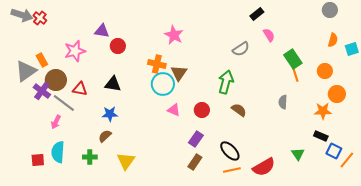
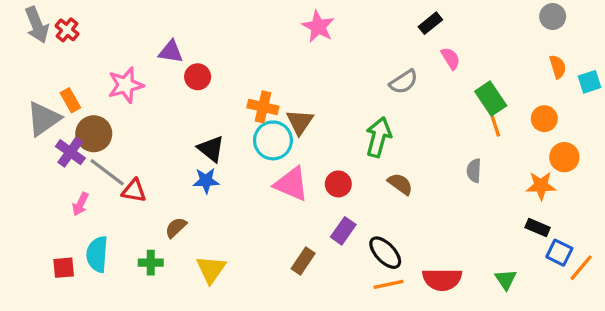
gray arrow: (22, 15) -> (37, 25), turned 50
pink star: (174, 35) -> (318, 27), moved
orange semicircle: (333, 40) -> (558, 67), turned -32
black triangle: (113, 84) -> (211, 149), moved, turned 30
red triangle: (80, 89) -> (134, 191), moved
pink triangle: (174, 110) -> (291, 184), size x1.6
blue star: (110, 114) -> (206, 181), moved
pink arrow: (56, 122) -> (80, 204), moved
purple rectangle: (196, 139) -> (343, 231), moved
green triangle: (298, 154) -> (506, 279), moved
brown rectangle: (195, 162) -> (303, 261), moved
red semicircle: (264, 167) -> (442, 279), turned 30

